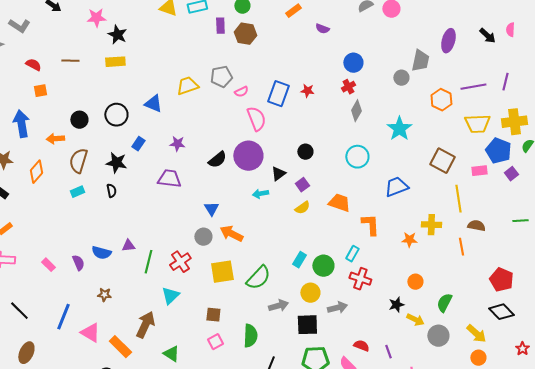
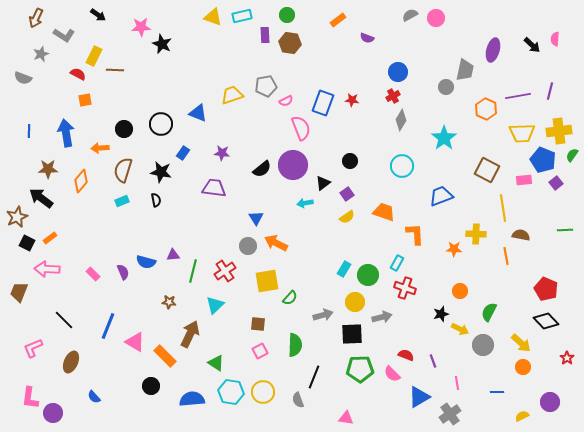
yellow rectangle: (115, 62) -> (94, 56), moved, turned -60
green semicircle: (258, 278) -> (290, 298), moved, size x0.6
brown star: (104, 295) -> (169, 302), moved

